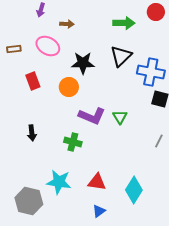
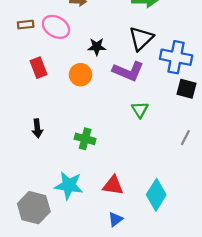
brown rectangle: (14, 49) -> (26, 25), moved
black star: (83, 63) -> (97, 47), size x0.7
purple L-shape: (92, 116) -> (128, 71), moved

